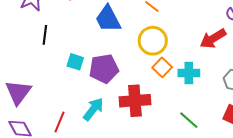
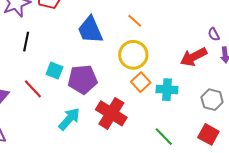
red cross: (135, 101) -> (111, 113), turned 32
red line: (59, 122) -> (33, 89), moved, turned -70

